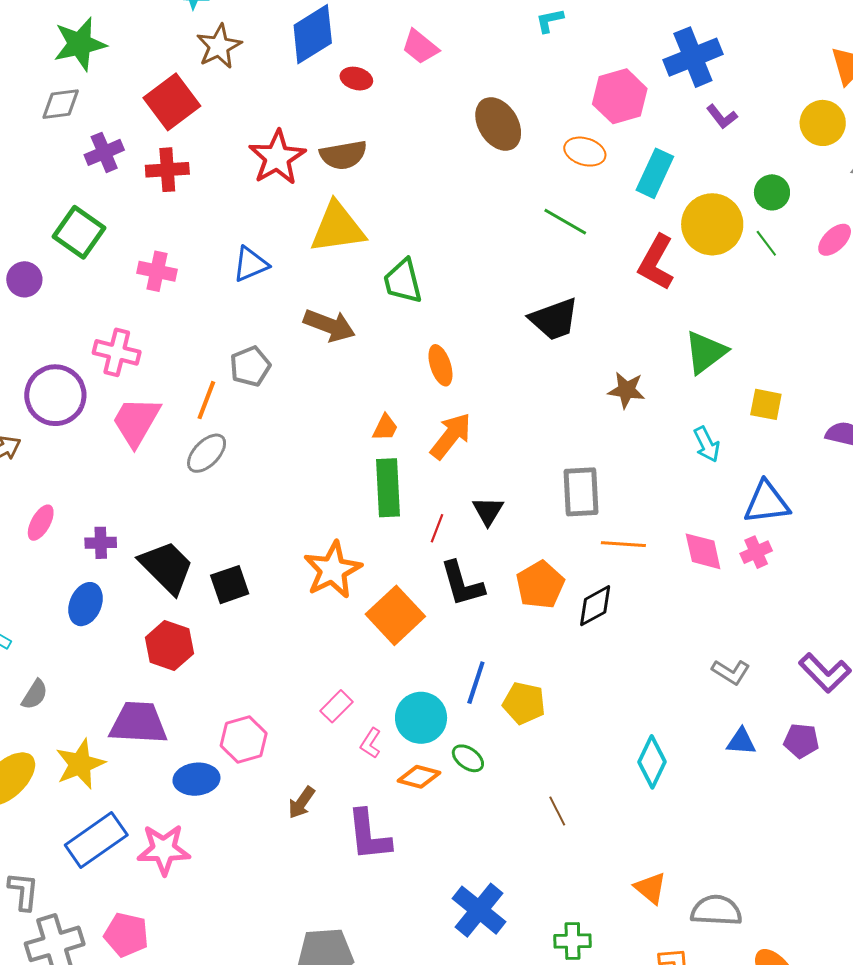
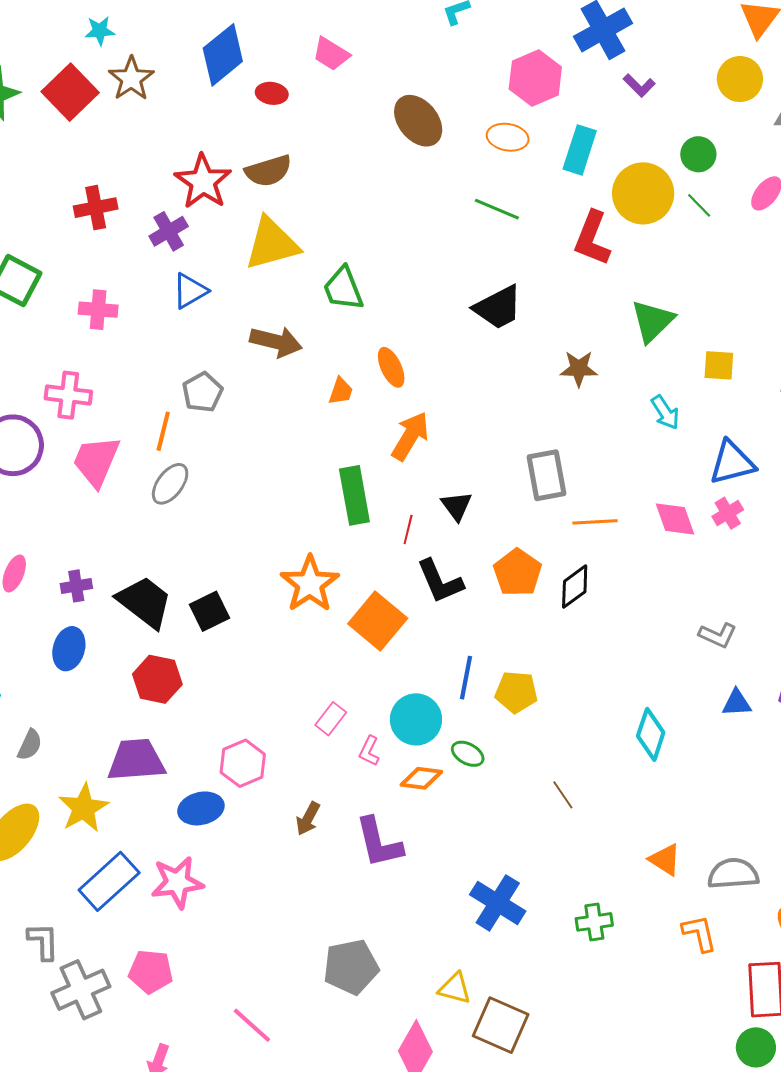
red square: (172, 102) -> (70, 92), moved
purple cross: (104, 152) -> (169, 231), moved
orange trapezoid: (385, 428) -> (341, 391), moved

